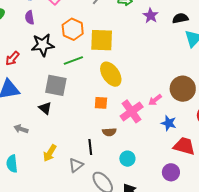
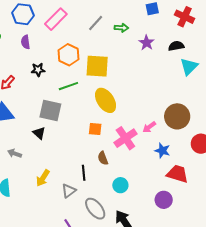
black star: (43, 45) -> (38, 70), size x0.6
brown semicircle: (109, 132) -> (103, 158), turned 72

